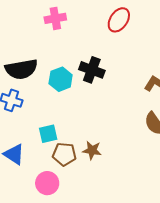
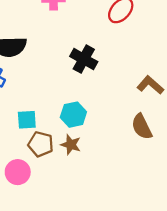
cyan hexagon: (61, 79) -> (73, 115), moved

